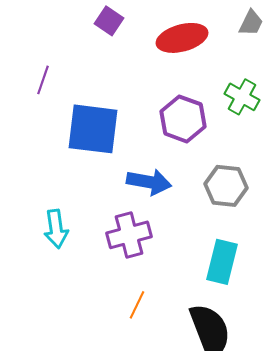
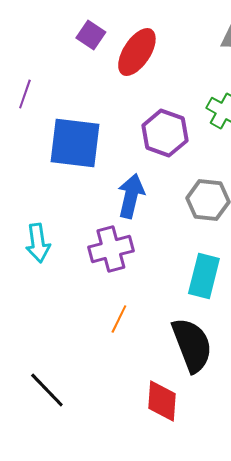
red ellipse: (182, 38) -> (137, 52), moved, turned -42
blue arrow: (149, 182) -> (131, 196), turned -87

